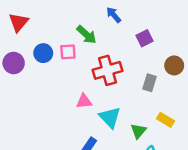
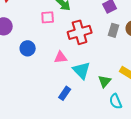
blue circle: (43, 53) -> (28, 48), moved
gray rectangle: (149, 83) -> (114, 30), moved

